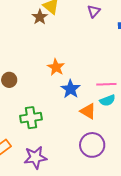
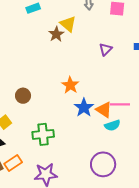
purple triangle: (94, 11) -> (105, 49), moved
cyan semicircle: (107, 100) -> (112, 125), moved
orange triangle: (88, 111) -> (104, 110), moved

